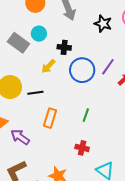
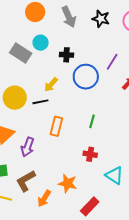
black star: (103, 24) -> (101, 19), moved
yellow arrow: (48, 66) -> (51, 85), moved
purple line: (108, 67) -> (112, 62), moved
purple arrow: (20, 137) -> (28, 147), turned -102

